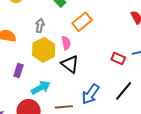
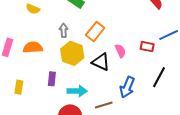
orange rectangle: (82, 22) -> (95, 32), moved
pink semicircle: (66, 43) -> (120, 51), moved
cyan arrow: (41, 88) -> (77, 91), turned 42

